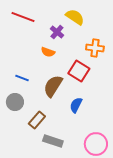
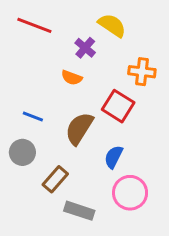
pink circle: (96, 144) -> (130, 193), moved

